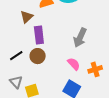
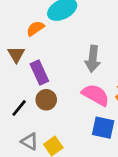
pink semicircle: (74, 64) -> (96, 95), size x1.5

